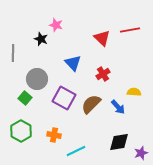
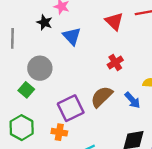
blue triangle: (73, 63) -> (72, 36), moved
purple square: (64, 98) -> (71, 108), moved, turned 35

